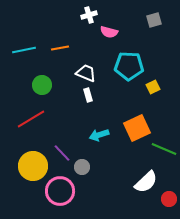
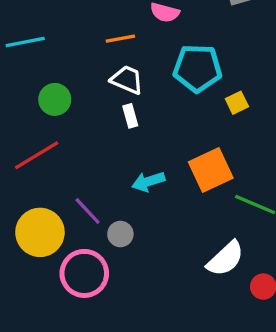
orange line: (60, 48) -> (120, 39), moved

